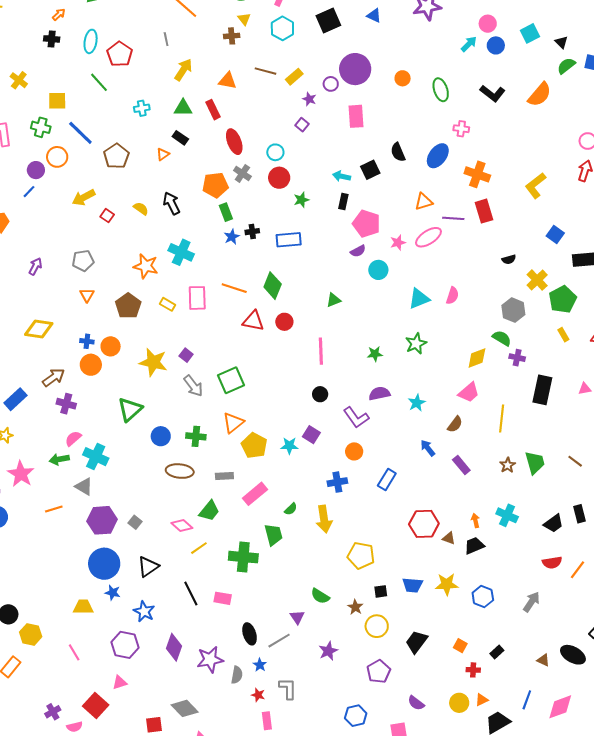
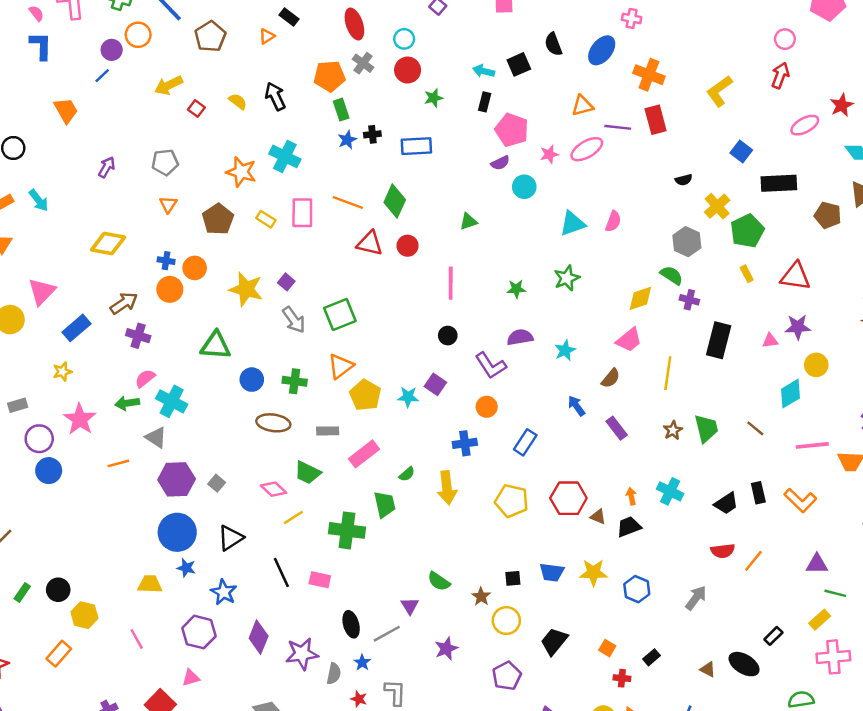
green triangle: (130, 409) -> (216, 346), turned 44
green trapezoid: (209, 511) -> (308, 473), turned 75
yellow pentagon: (361, 555) -> (512, 501), moved

